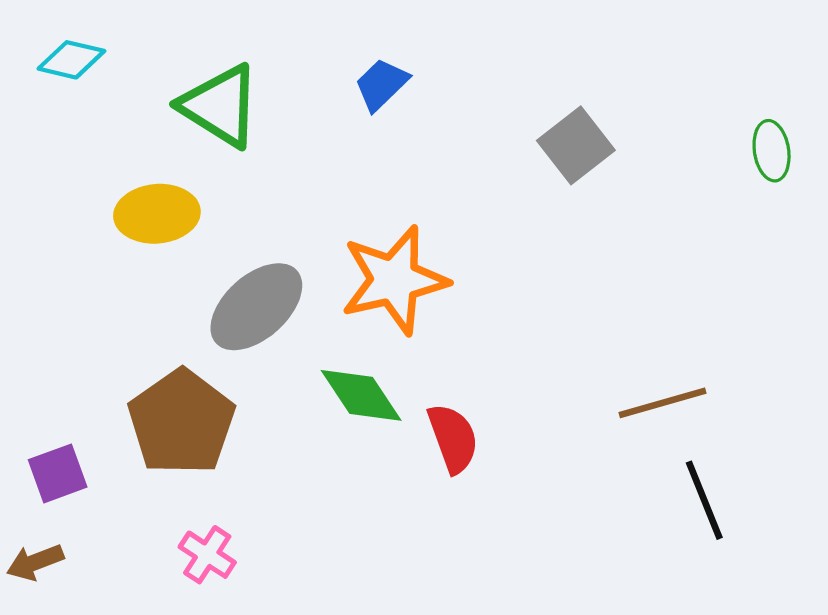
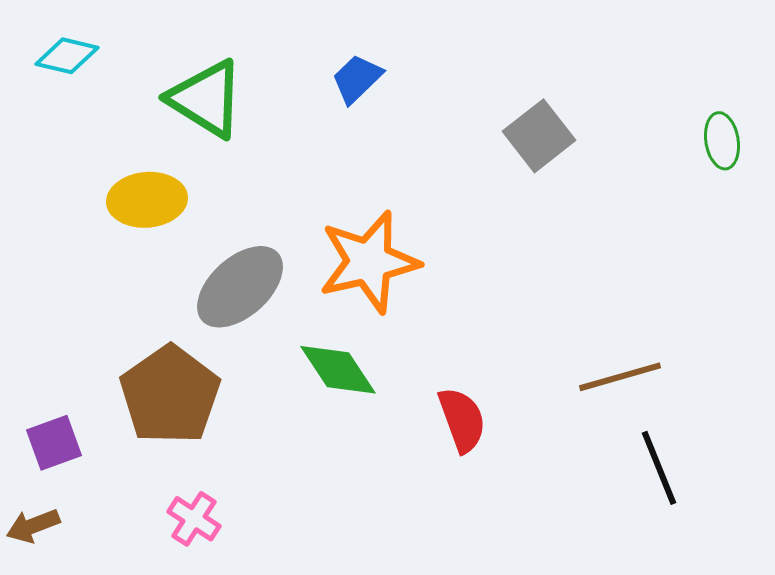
red semicircle: (453, 438) -> (462, 420), moved

